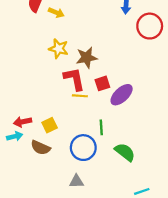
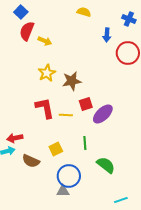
yellow star: (59, 49) -> (47, 73), turned 30
red L-shape: (74, 79) -> (45, 108), moved
yellow square: (50, 125) -> (56, 149), moved
blue circle: (83, 148) -> (69, 176), moved

